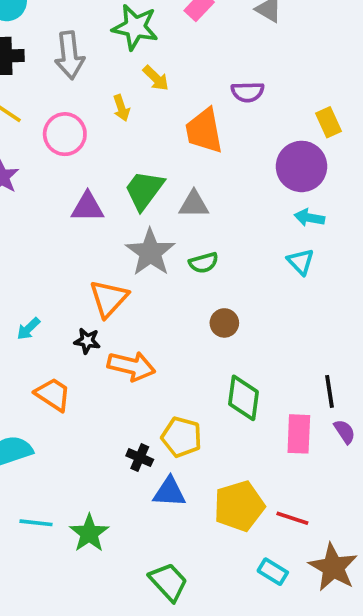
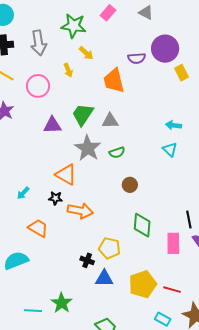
purple circle: (301, 166) -> (165, 49), moved
orange triangle: (109, 299) -> (66, 174), turned -40
cyan line: (36, 523) -> (33, 311), moved

